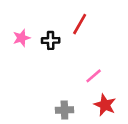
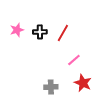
red line: (80, 24) -> (63, 33), moved

